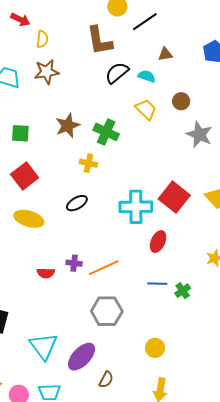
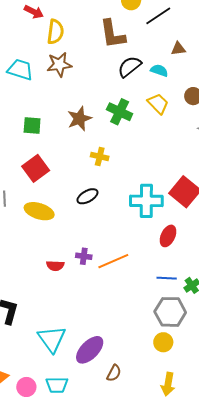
yellow semicircle: (42, 39) -> (55, 32), size x1.4
green cross: (106, 132) -> (120, 112), moved
gray hexagon: (107, 311) -> (170, 312), moved

